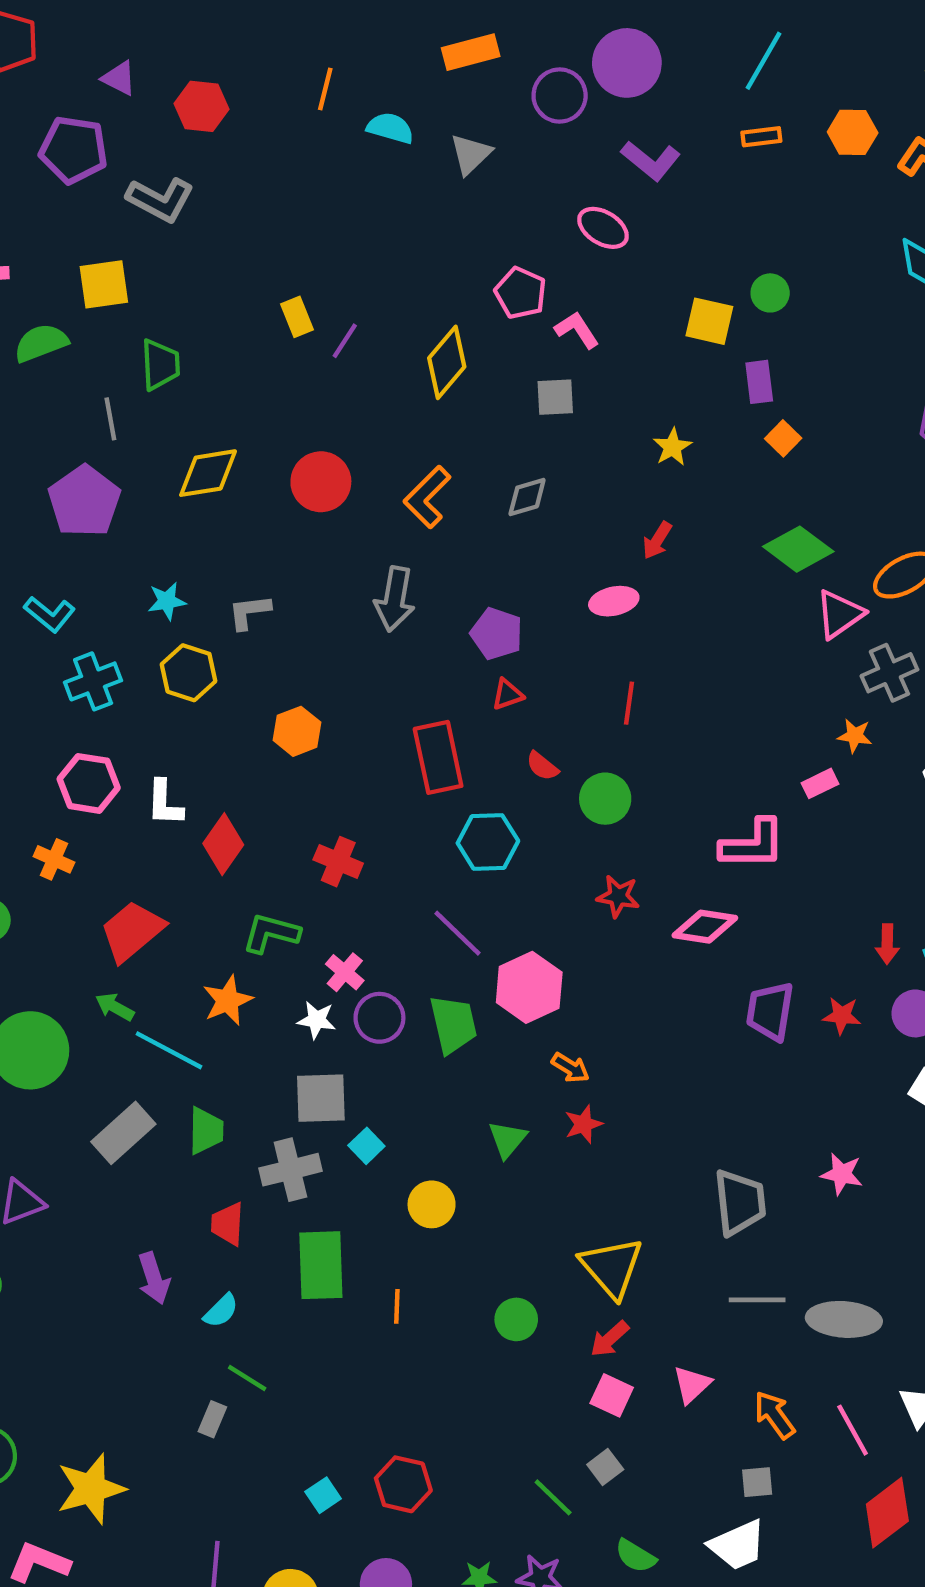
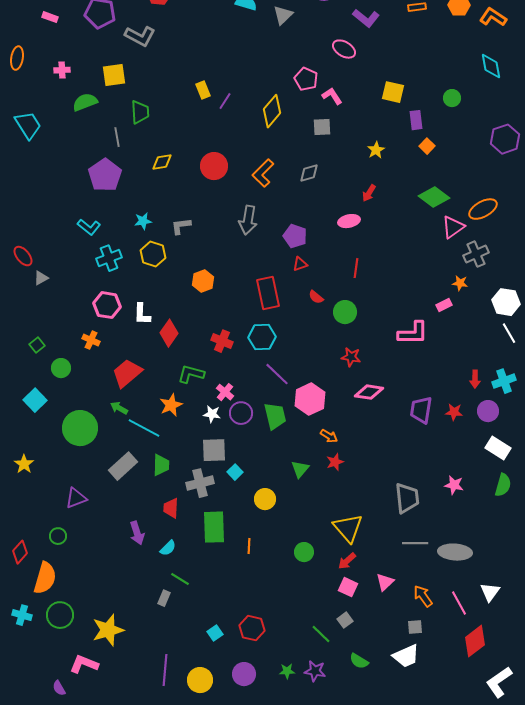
green circle: (770, 293) -> (452, 98), moved
yellow diamond: (208, 473) -> (162, 162), size x0.7
cyan hexagon: (488, 842) -> (262, 337), moved
pink diamond: (705, 927) -> (369, 392), moved

